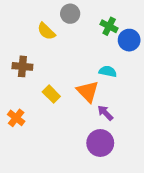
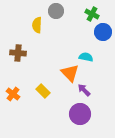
green cross: (109, 26) -> (92, 14), moved
yellow semicircle: (46, 31) -> (37, 25), turned 49
yellow rectangle: (51, 94) -> (43, 91), moved

